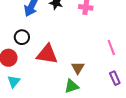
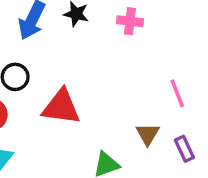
brown triangle: (78, 68) -> (148, 134), moved

